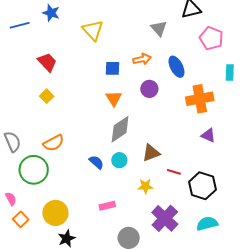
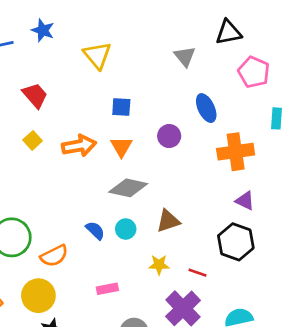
orange arrow: (142, 59) -> (79, 146), moved, size x1.4
gray diamond: (120, 129) -> (128, 188), turned 44
orange semicircle: (54, 143) -> (54, 256), moved
red line: (174, 172) -> (197, 273), moved
black hexagon: (202, 186) -> (236, 242), moved

